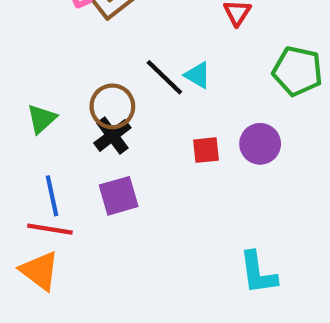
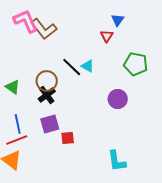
green triangle: (42, 119) -> (13, 87), turned -42
red square: (206, 150) -> (68, 138), moved
red line: (50, 229) -> (17, 140), turned -30

